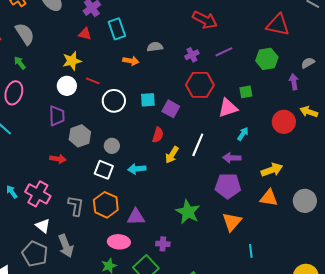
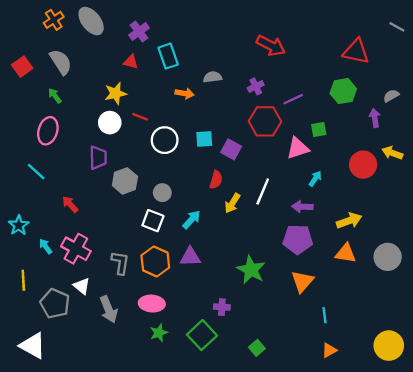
purple line: (224, 52) -> (293, 99), moved
red arrow: (58, 159) -> (70, 204), moved, turned -140
cyan arrow: (137, 169) -> (191, 219), turned 138
purple triangle: (136, 217) -> (190, 257), moved
pink ellipse: (119, 242) -> (152, 304), moved
gray pentagon: (35, 254) -> (55, 304), moved

